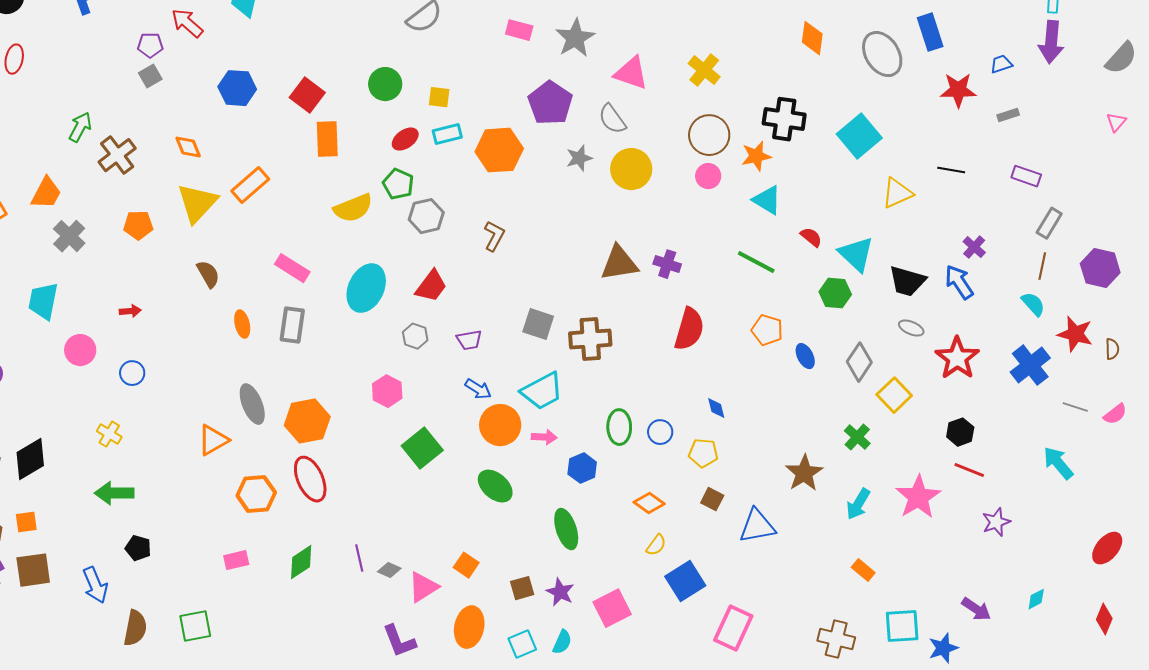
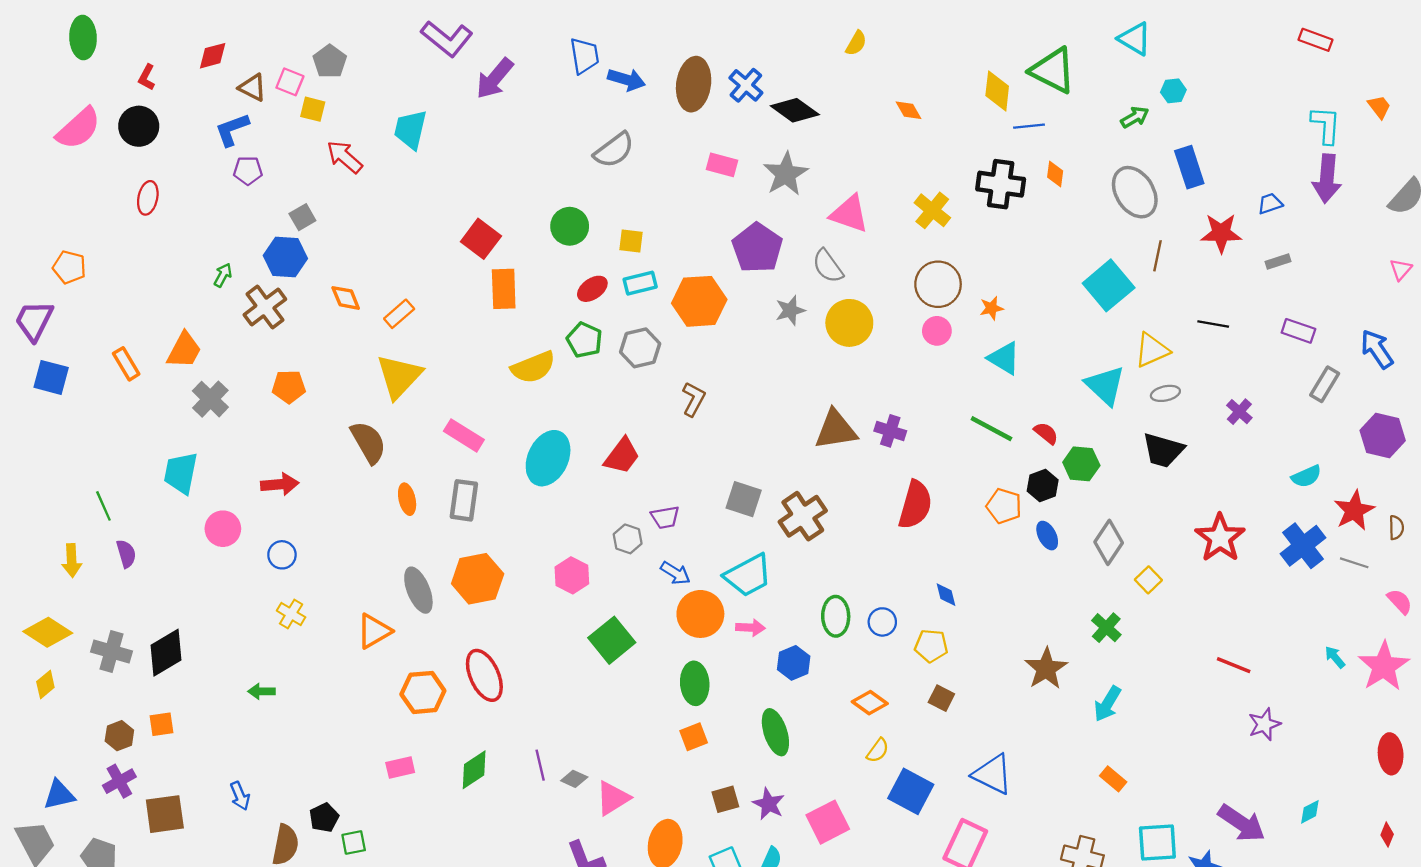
orange diamond: (812, 38) -> (1055, 174), size x0.7
purple pentagon: (150, 45) -> (248, 171), moved
blue hexagon: (237, 88) -> (285, 257), moved
black cross: (784, 119) -> (1001, 184), moved
green arrow: (80, 127) -> (223, 275), size x0.7
orange star: (756, 156) -> (991, 308), size x0.7
orange rectangle: (250, 185) -> (399, 314), moved, size x0.7
yellow triangle: (197, 203) -> (399, 376), moved
gray hexagon: (426, 216) -> (640, 348), moved
red semicircle: (811, 237) -> (1046, 433), moved
cyan triangle: (856, 254) -> (1105, 385), moved
brown line: (1042, 266) -> (1157, 256), moved
brown semicircle: (208, 274) -> (368, 442), size x1.4
blue arrow: (959, 282) -> (1377, 349), moved
cyan semicircle: (1033, 304) -> (1306, 476), turned 108
red arrow: (130, 311) -> (280, 484), size x1.5
gray ellipse: (911, 328) -> (1165, 393), moved, turned -35
red star: (1075, 334) -> (1354, 511), turned 30
gray hexagon: (415, 336) -> (628, 539), moved
brown cross: (590, 339) -> (803, 516), turned -30
yellow square: (894, 395) -> (1148, 580), size x0.7
gray line: (1075, 407) -> (1354, 563), moved
pink semicircle: (1115, 414) -> (1400, 601), turned -95
orange hexagon: (307, 421) -> (478, 579), moved
black hexagon: (960, 432) -> (1043, 485), moved
yellow cross: (109, 434) -> (291, 614), moved
cyan arrow: (1058, 463) -> (1335, 657), size x0.6
green ellipse: (495, 486) -> (695, 683), turned 45
green arrow: (114, 493) -> (262, 691), size x0.6
pink star: (918, 497) -> (1384, 666), moved
blue triangle: (757, 526) -> (993, 774), moved, turned 36
black pentagon: (138, 548) -> (324, 817), moved, turned 30
red ellipse: (1107, 548) -> (1391, 754), turned -44
orange square: (466, 565) -> (694, 737), moved, turned 35
brown square: (33, 570) -> (165, 814), moved
blue square: (685, 581) -> (911, 791), turned -30
blue arrow: (95, 585) -> (240, 796), size x0.7
purple arrow: (976, 609) -> (1242, 823), size x1.4
red diamond: (1104, 619) -> (1387, 835), size x0.7
green square: (195, 626) -> (354, 843), size x0.7

